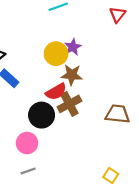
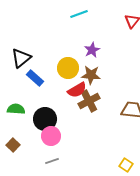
yellow circle: (56, 54) -> (68, 68), moved
black circle: (42, 115) -> (45, 119), moved

